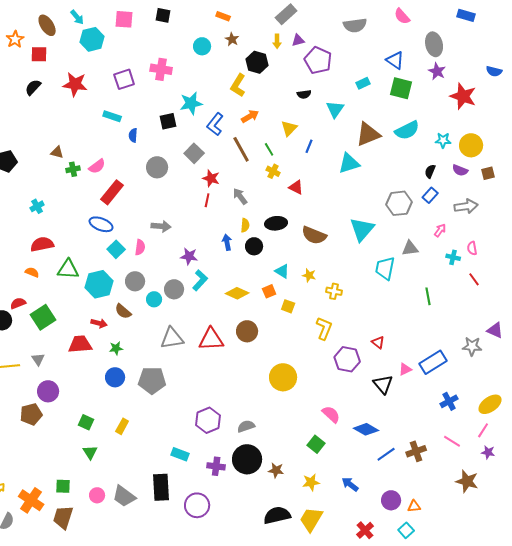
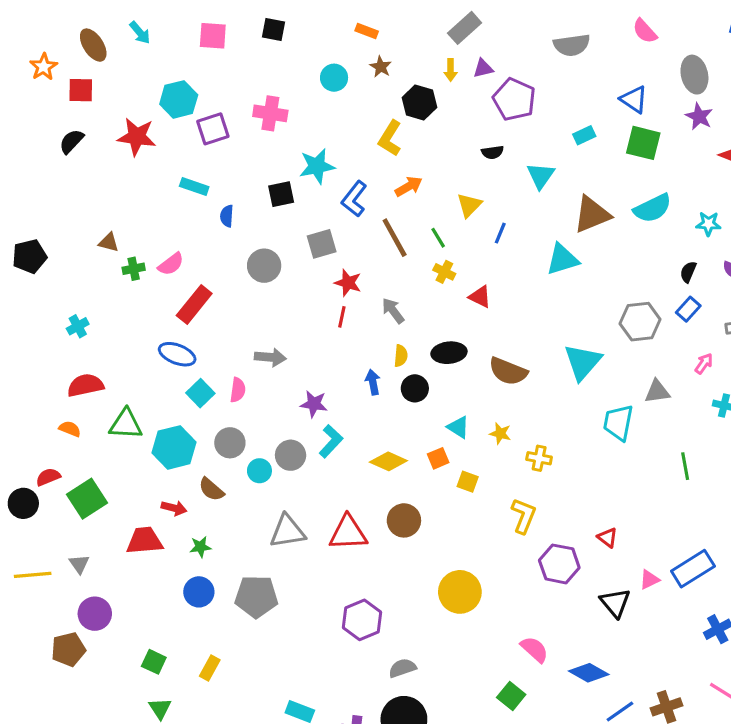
cyan hexagon: (92, 39) -> (179, 99), moved
gray square: (194, 153) -> (322, 244), turned 30
purple hexagon: (208, 420) -> (362, 620), moved

